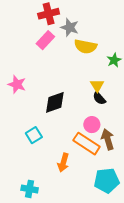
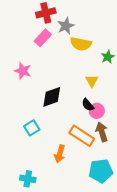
gray star: (70, 27) -> (66, 26), turned 30
pink star: (17, 84) -> (23, 71), moved
black semicircle: (99, 98) -> (88, 105), moved
pink circle: (92, 125) -> (97, 111), moved

